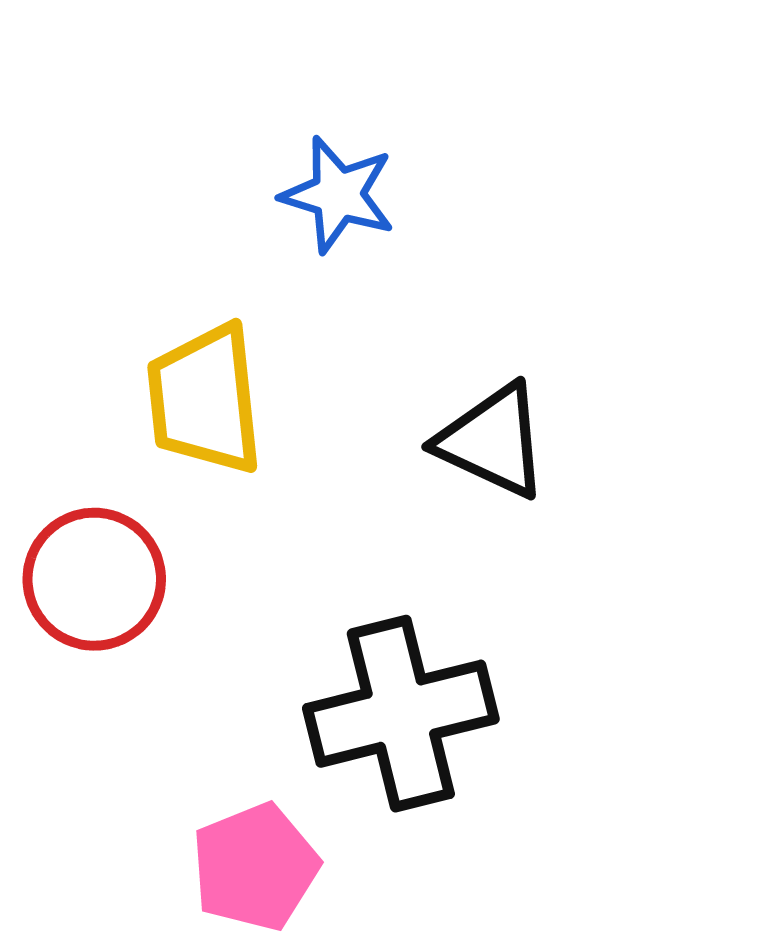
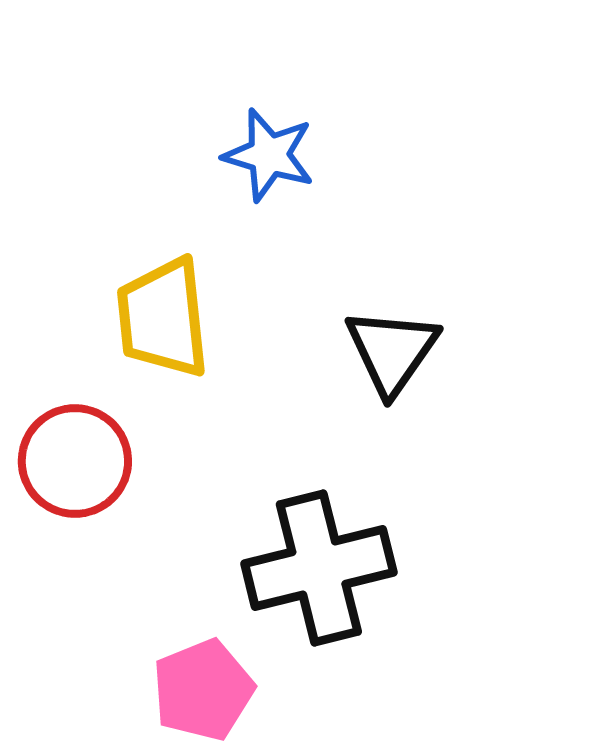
black triangle: (493, 441) -> (392, 351), turned 40

